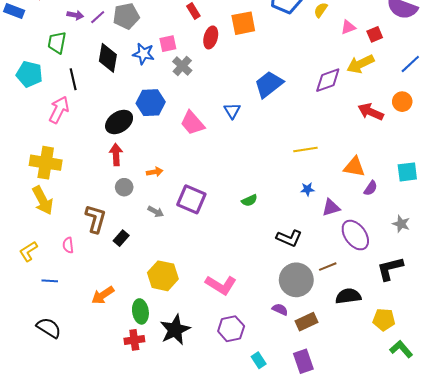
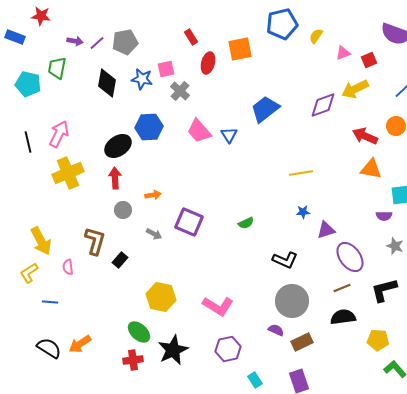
cyan pentagon: (29, 74) -> (28, 84), moved
black line: (73, 79) -> (28, 142), moved
pink trapezoid: (192, 123) -> (199, 131), moved
yellow cross: (46, 163) -> (68, 173), moved, turned -32
orange triangle: (354, 167) -> (371, 169), moved
purple semicircle: (371, 188) -> (384, 216), moved, turned 56
yellow arrow: (43, 200) -> (41, 241), moved
brown line: (328, 267) -> (342, 288), moved
orange arrow: (103, 295) -> (80, 344), moved
green ellipse: (140, 311) -> (139, 332), turned -40

